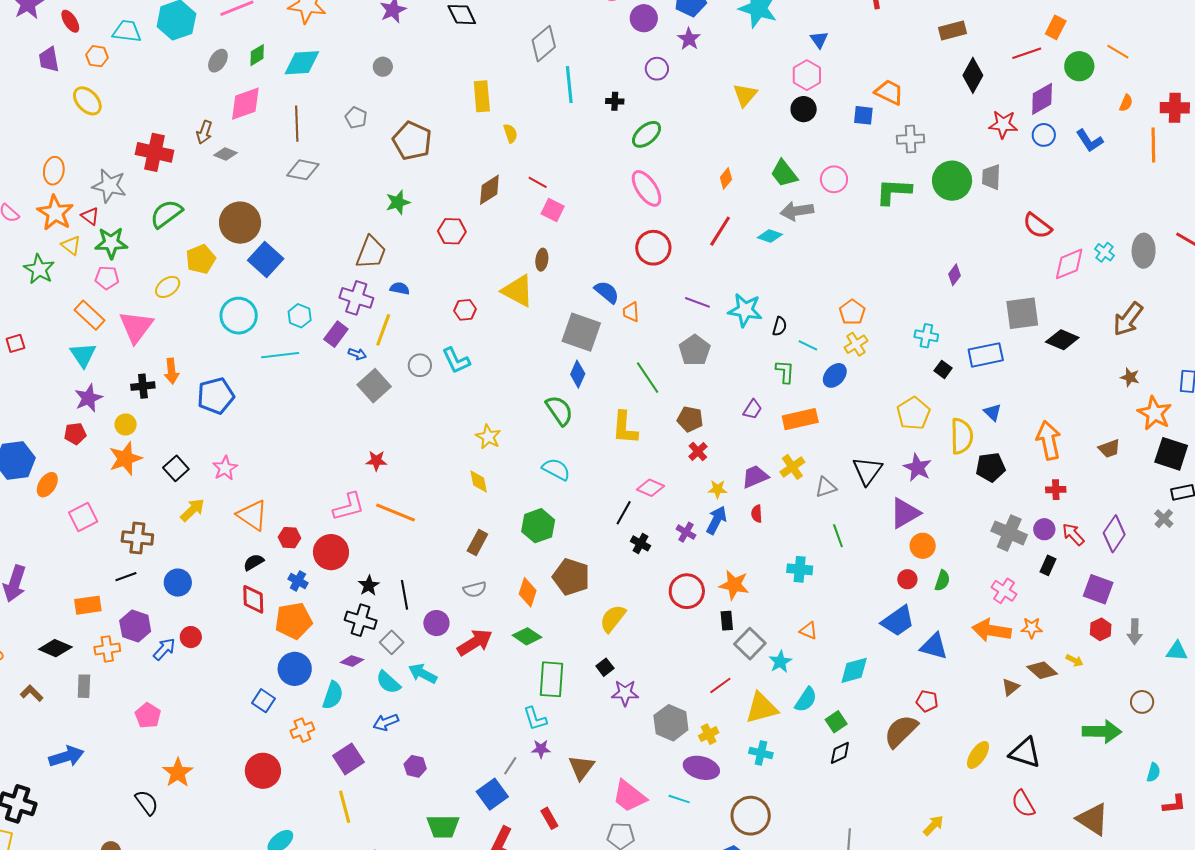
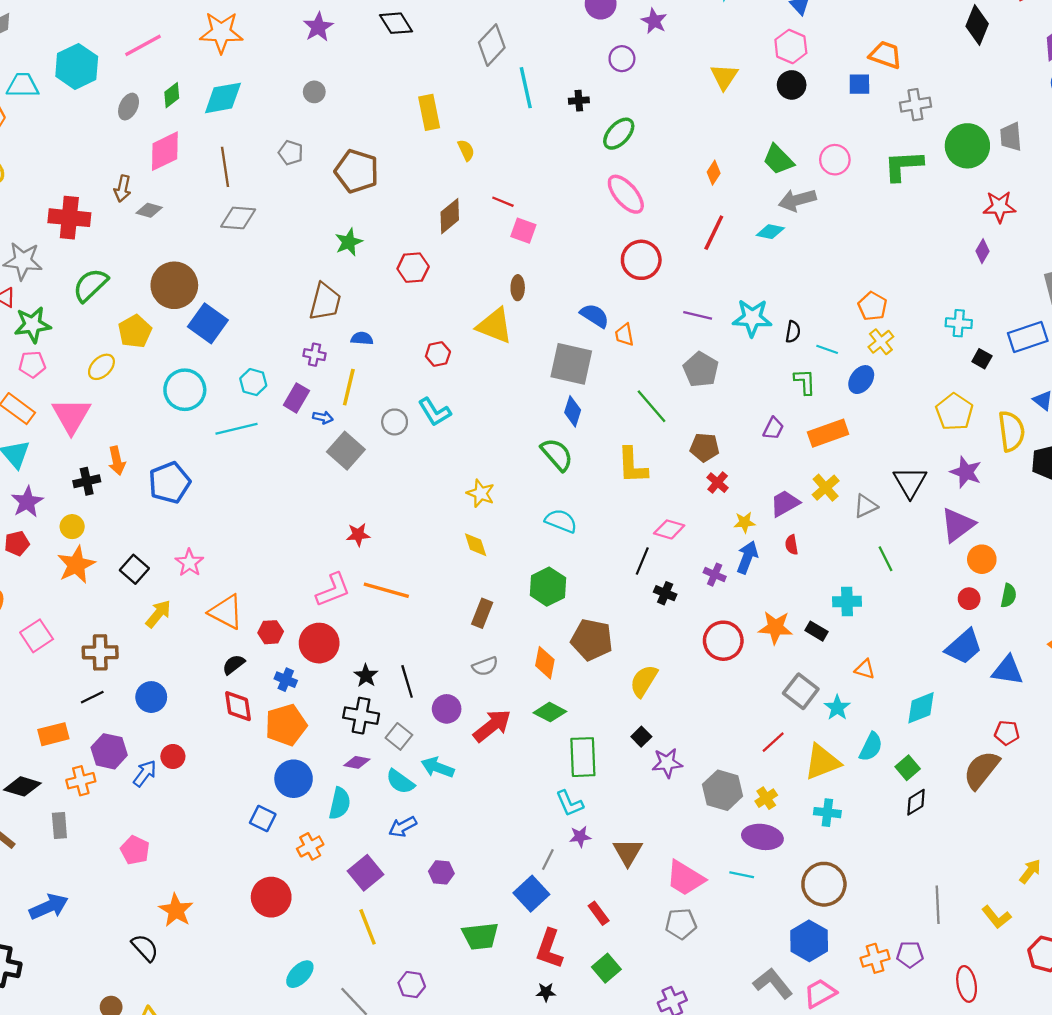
red star: (1003, 124) -> (999, 207), moved
purple cross: (356, 298) -> (315, 355), size x0.6
black rectangle: (727, 621) -> (816, 631), moved, turned -48

